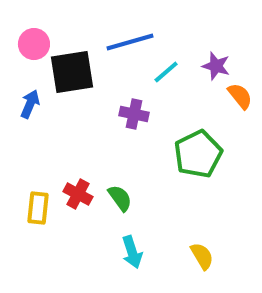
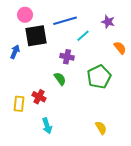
pink circle: (34, 44) -> (25, 15), moved
purple star: (216, 66) -> (108, 22), moved
green semicircle: (120, 198) -> (60, 79), moved
cyan arrow: (132, 252) -> (47, 126), moved

